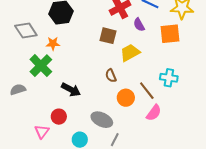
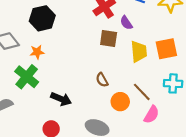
orange square: (170, 34) -> (166, 49), moved
brown square: (108, 36) -> (109, 38), moved
yellow trapezoid: (130, 53) -> (139, 52), moved, turned 120
cyan cross: (169, 78) -> (173, 83), moved

